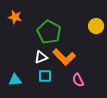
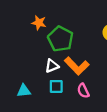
orange star: (15, 17) -> (39, 23), moved
pink semicircle: (78, 80) -> (83, 91), moved

